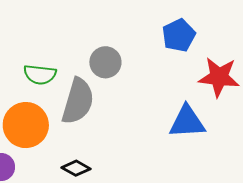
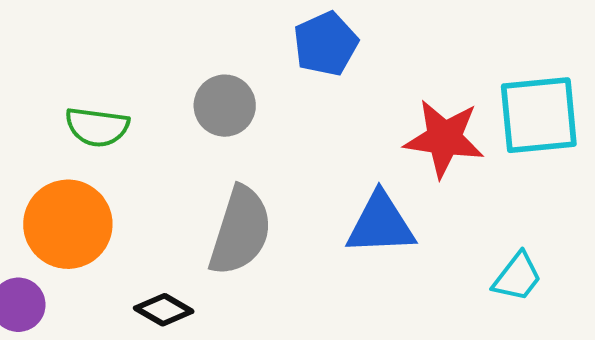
blue pentagon: (179, 35) -> (326, 44), moved
gray semicircle: (78, 101) -> (240, 231), moved

